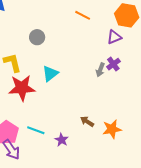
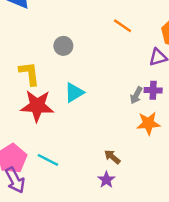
purple cross: (113, 64) -> (153, 90), turned 32
orange star: (112, 129) -> (148, 123), moved
purple star: (62, 140) -> (106, 180), moved

